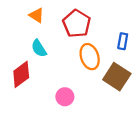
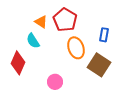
orange triangle: (37, 15) -> (41, 22), moved
red diamond: (21, 74) -> (18, 63), turned -30

